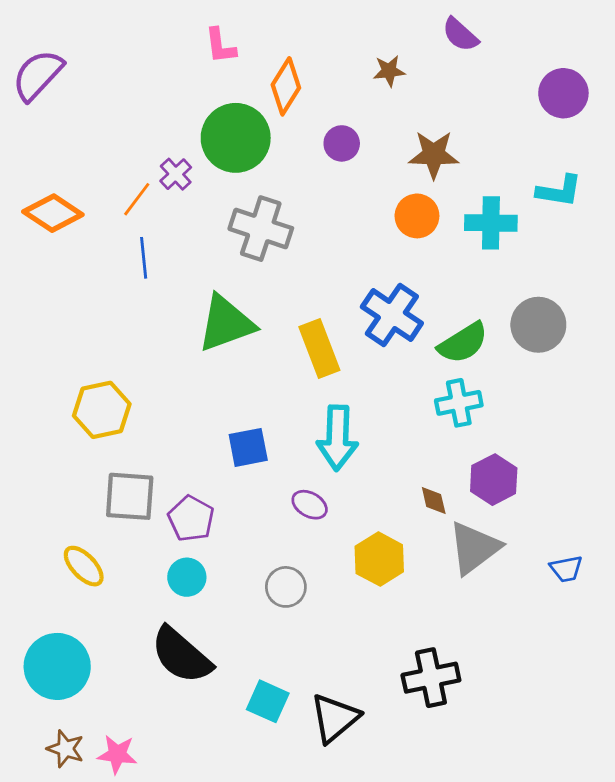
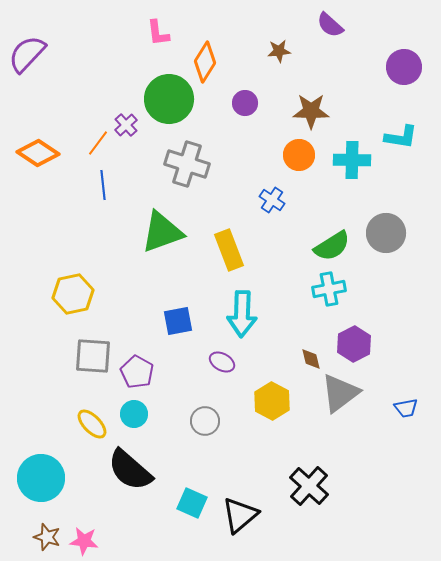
blue cross: (392, 315) -> (272, 200), moved, size x0.6
yellow ellipse: (84, 566) -> (92, 424), moved
black cross: (431, 678) -> (309, 486), turned -36

